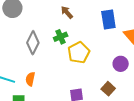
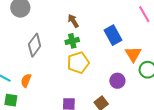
blue rectangle: (108, 19) -> (113, 35), turned -30
green cross: (61, 37) -> (72, 41), moved

